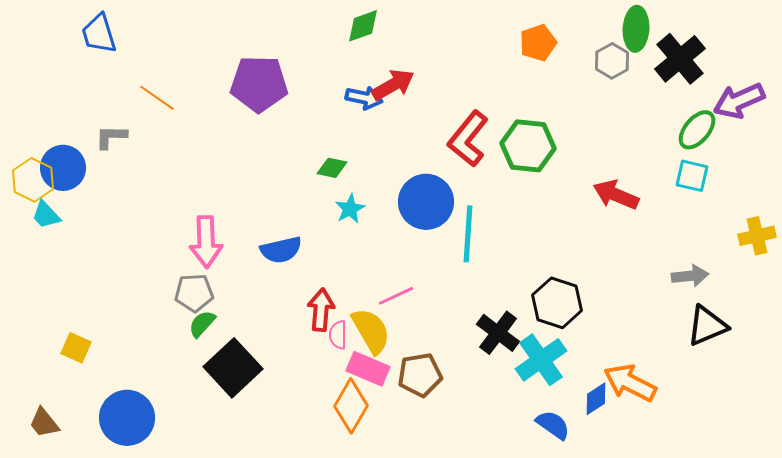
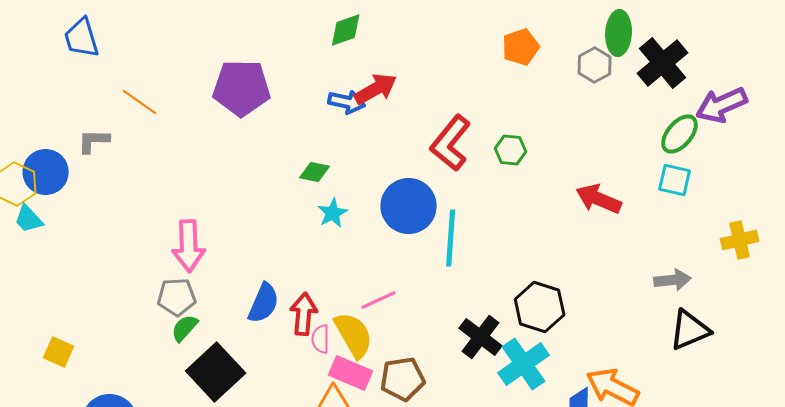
green hexagon: (528, 146) -> (511, 150), size x0.6
blue semicircle: (281, 250) -> (264, 303), moved, turned -54

